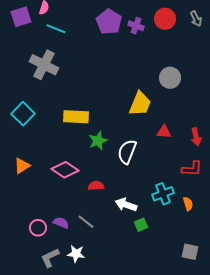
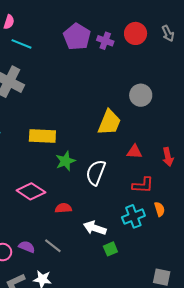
red L-shape: (192, 169) -> (143, 185), moved
orange semicircle: (188, 204) -> (160, 209), moved

